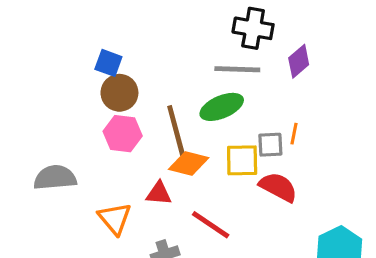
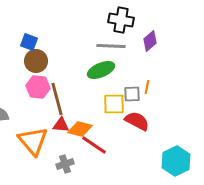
brown line: (176, 130) -> (57, 99), moved
orange diamond: (189, 164) -> (80, 129), moved
orange triangle: (115, 219) -> (33, 141), size x1.4

